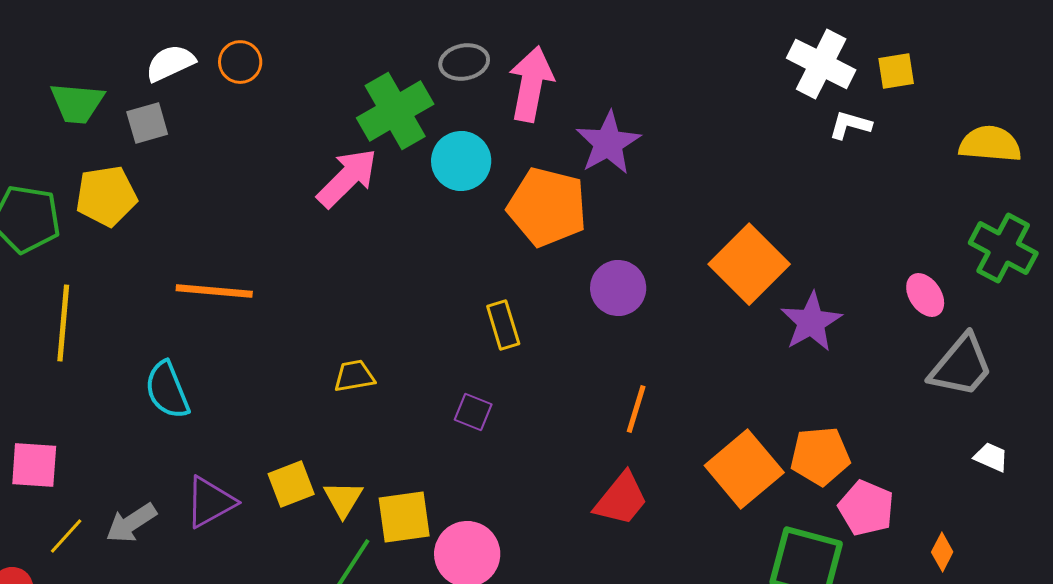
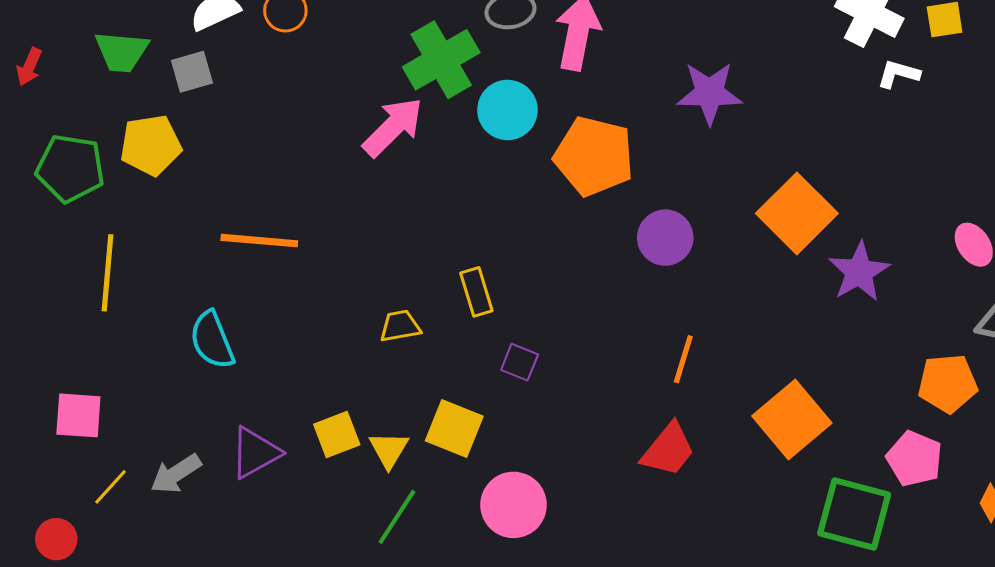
purple star: (608, 143) -> (709, 93), moved, turned 30
yellow rectangle: (503, 325) -> (476, 292), moved
orange pentagon: (820, 456) -> (948, 383), moved
yellow square: (404, 517) -> (454, 429), moved, turned 30

